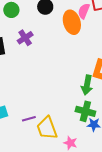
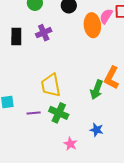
green cross: (85, 111) -> (59, 113), moved
yellow trapezoid: (47, 128) -> (51, 85), moved

